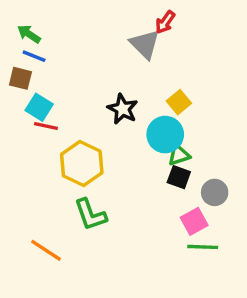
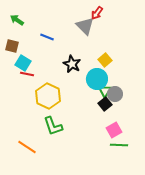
blue line: (34, 56) -> (47, 37), moved
green triangle: (179, 155) -> (105, 91), turned -40
black square: (179, 177) -> (105, 104), turned 32
gray circle: (215, 192) -> (115, 94), moved

